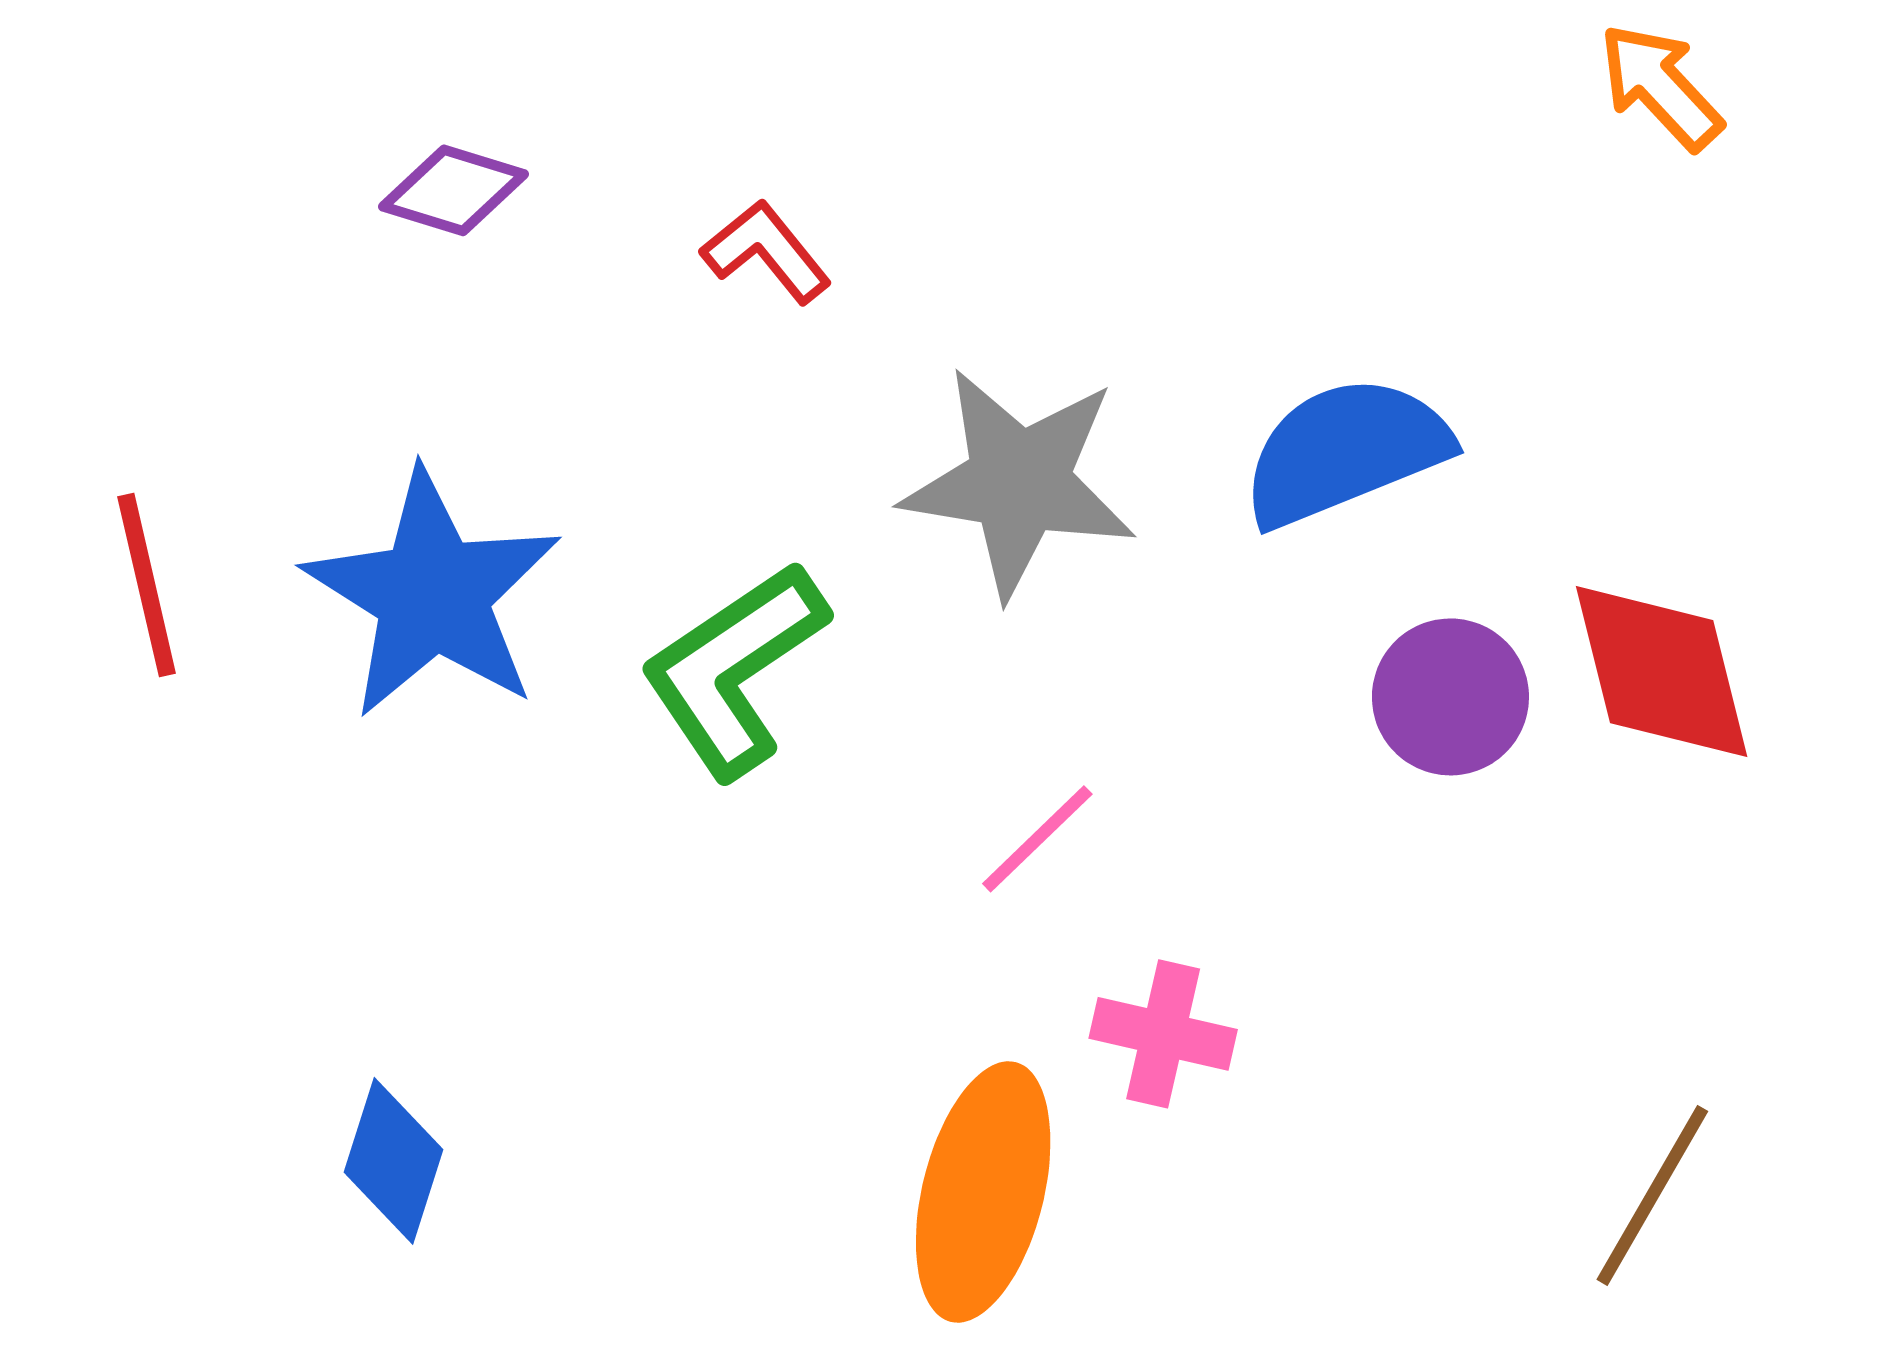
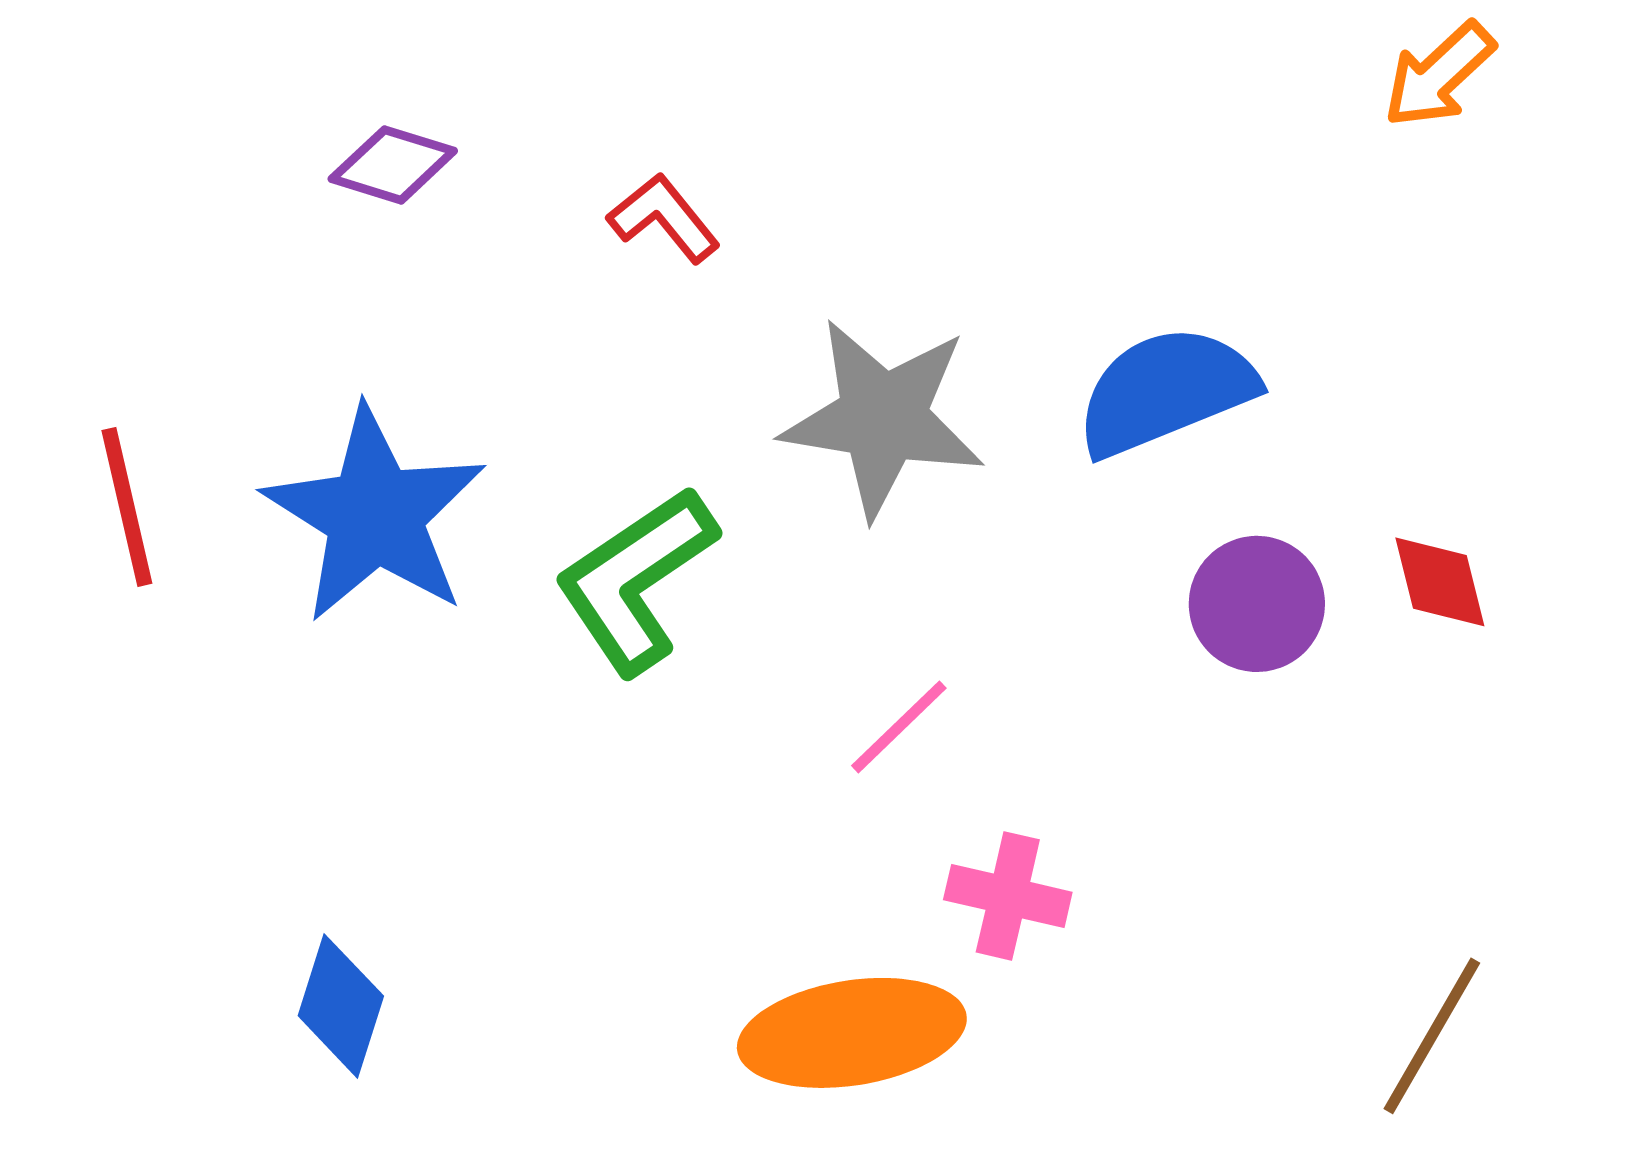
orange arrow: (1660, 87) -> (1439, 75), turned -90
red diamond: (1662, 672) -> (1440, 582), size x0.6
orange ellipse: (983, 1192) -> (852, 1033), turned 67

